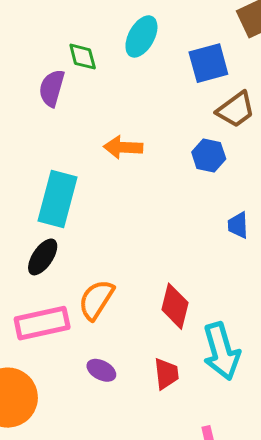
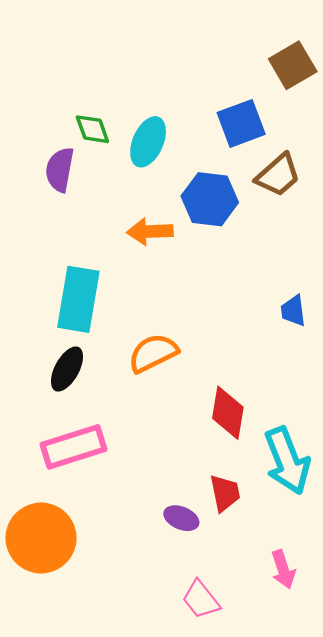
cyan ellipse: (141, 36) -> (148, 142), moved
blue hexagon: (209, 156) -> (210, 199), moved, size x1.4
orange semicircle: (96, 300) -> (153, 353), moved, turned 36
purple ellipse: (101, 370) -> (181, 518), moved

